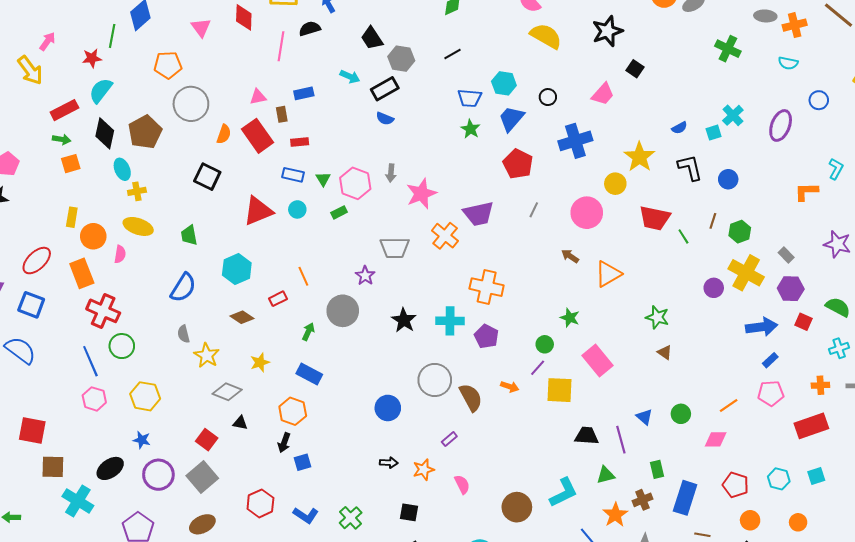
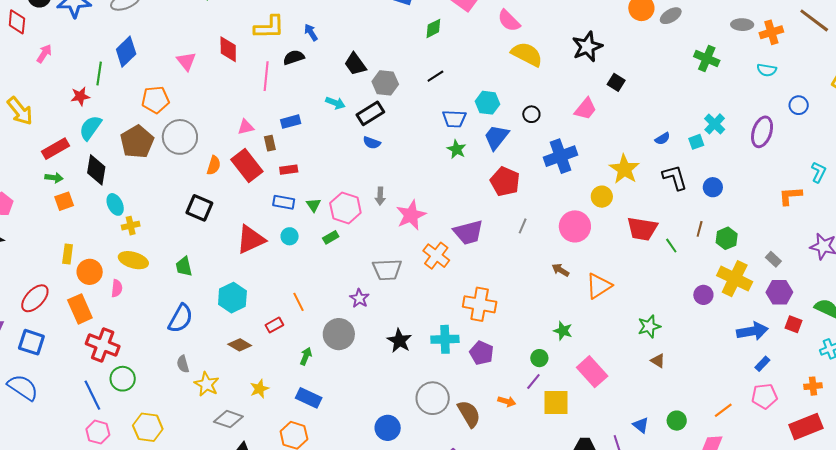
pink arrow: (47, 41) -> (44, 54), moved
brown pentagon: (145, 132) -> (137, 142), moved
green star: (657, 317) -> (649, 326), turned -30

